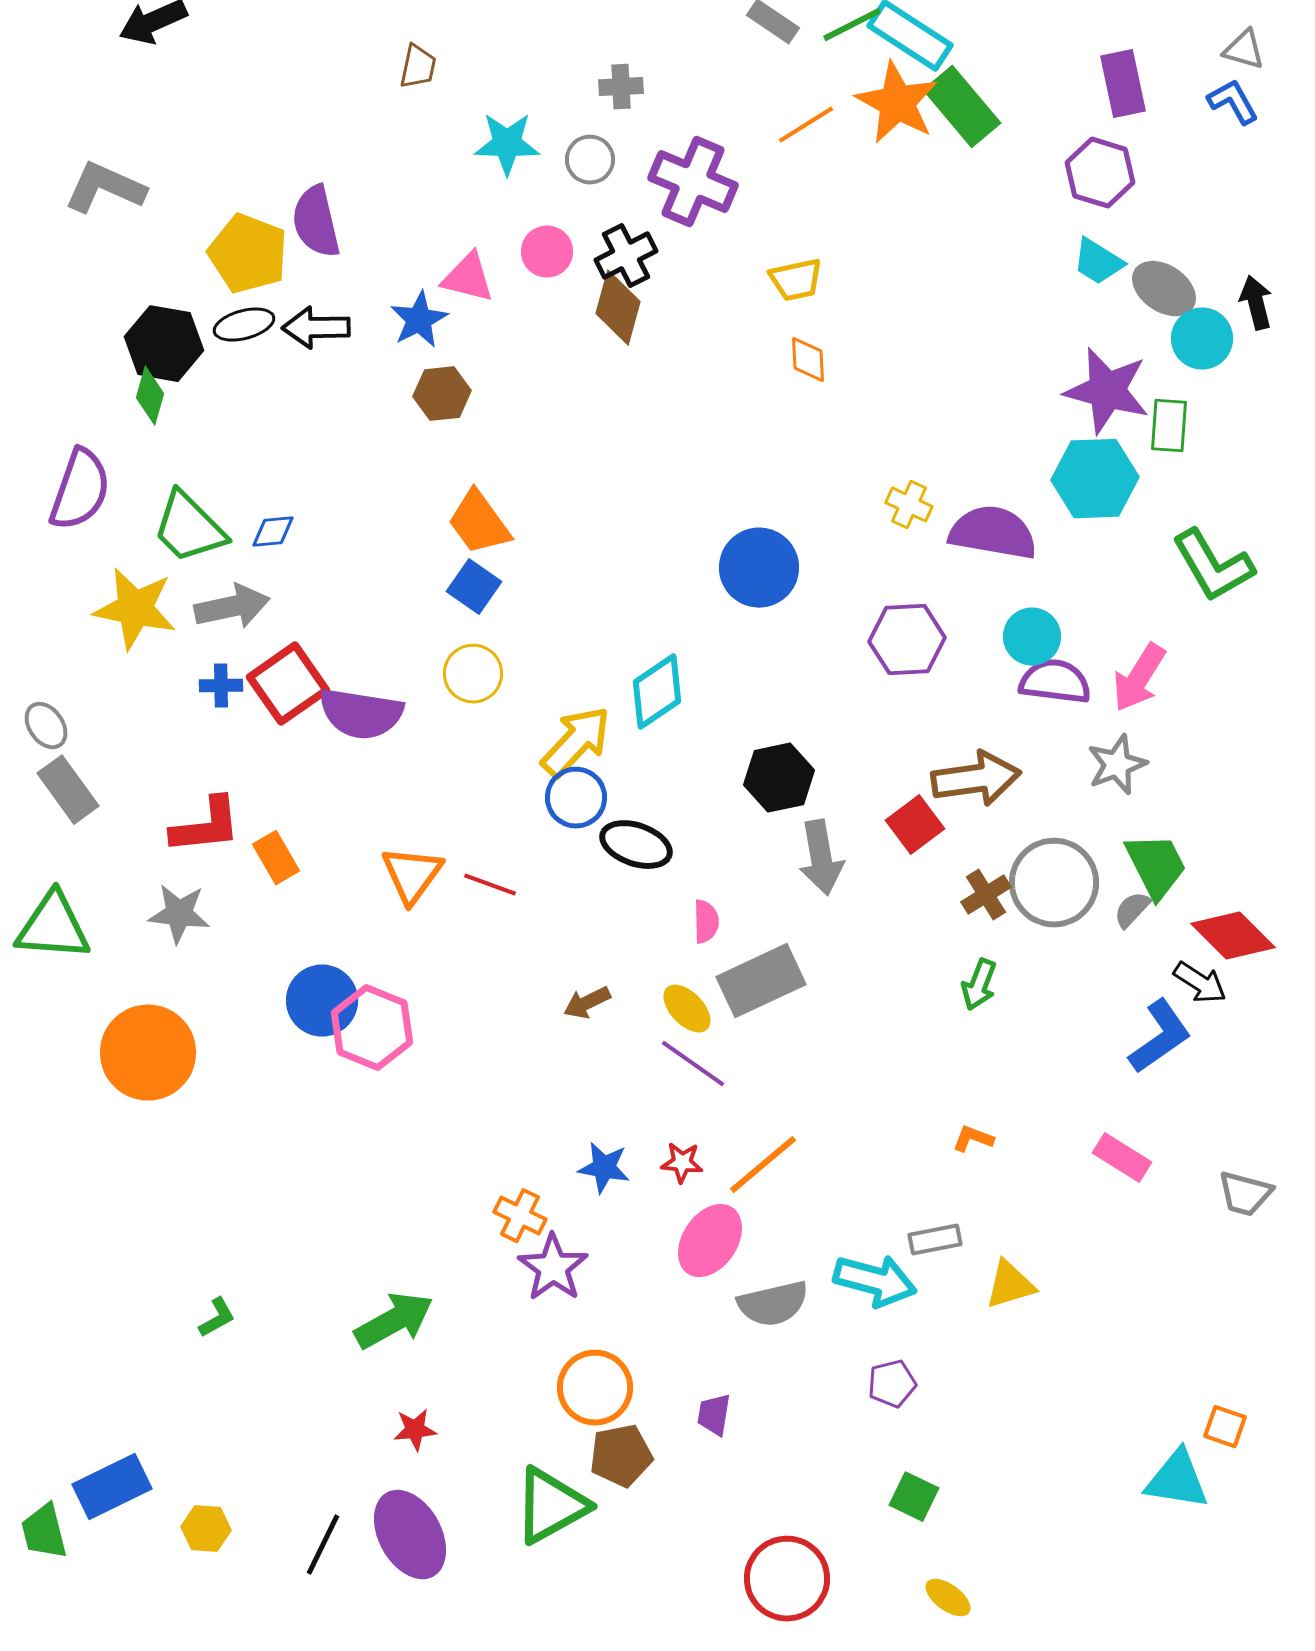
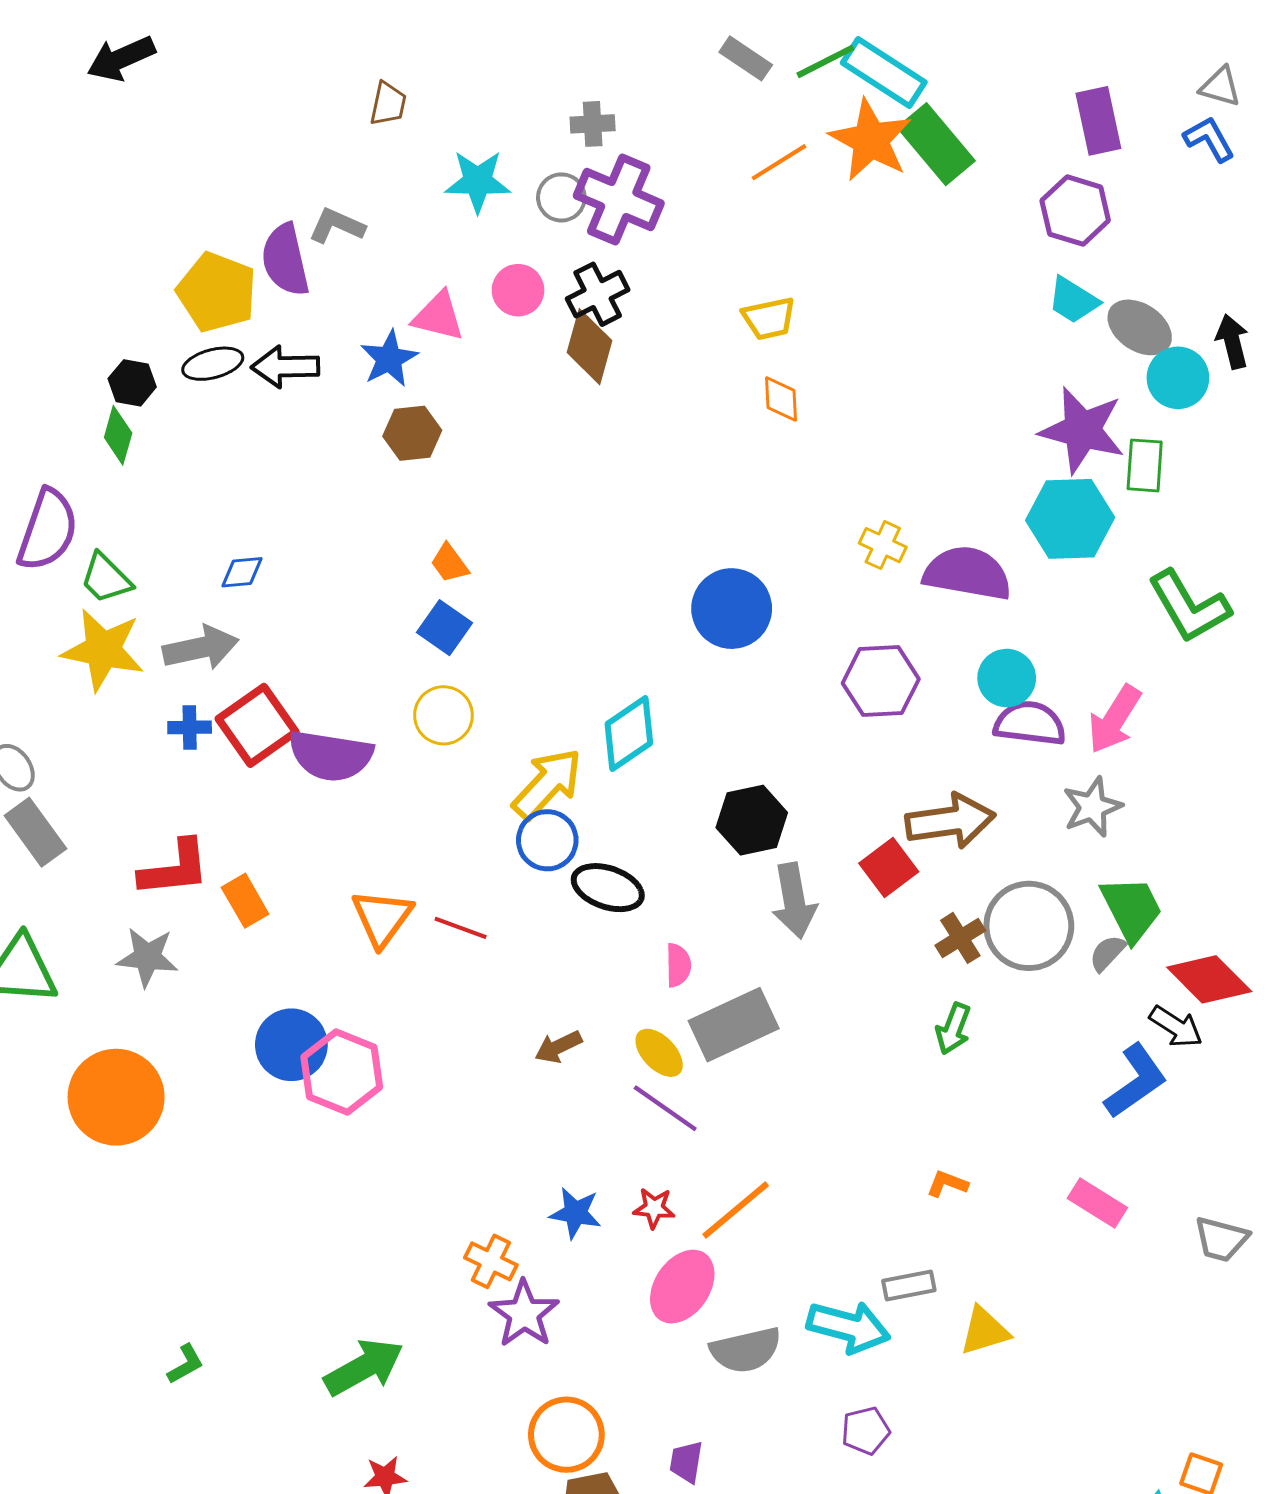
purple cross: (693, 182) -> (619, 199), moved
gray L-shape: (105, 188) -> (337, 226), moved, size x0.7
black hexagon: (164, 344) -> (132, 383), size x0.6
orange trapezoid: (479, 523) -> (450, 563), size x0.6
green trapezoid: (189, 528) -> (106, 578), moved, size x0.7

